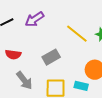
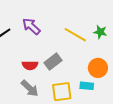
purple arrow: (35, 19) -> (31, 26), turned 84
red semicircle: (13, 54) -> (30, 65), moved

